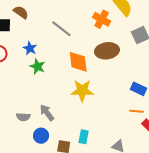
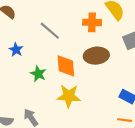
orange cross: (102, 19) -> (92, 22), turned -30
green star: (37, 66) -> (38, 74), moved

